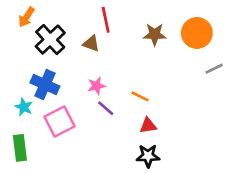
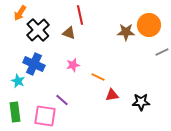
brown star: (155, 34) -> (126, 32), moved
orange line: (140, 96) -> (98, 77), moved
purple line: (106, 108) -> (62, 100), moved
pink square: (59, 122) -> (45, 116), moved, turned 35
black star: (148, 156) -> (141, 102), moved

